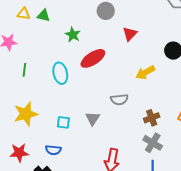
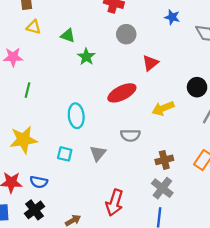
green triangle: (43, 16) -> (68, 36), moved
red ellipse: (93, 58) -> (122, 93), moved
cyan ellipse: (60, 73) -> (76, 116), moved
blue semicircle: (53, 150) -> (39, 182), moved

